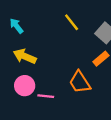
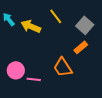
yellow arrow: (25, 56) -> (31, 26), moved

